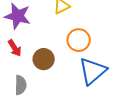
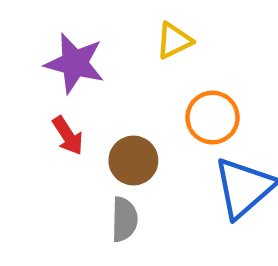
gray semicircle: (21, 85) -> (124, 219), moved

